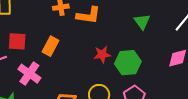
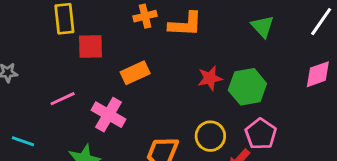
red square: (17, 41) -> (90, 46), moved
orange rectangle: (51, 46) -> (135, 73), turned 42

